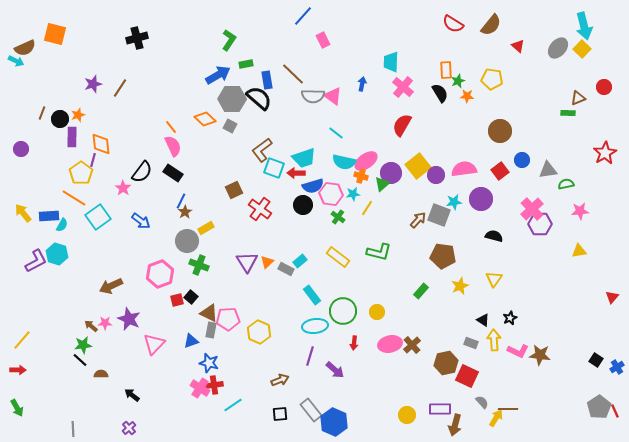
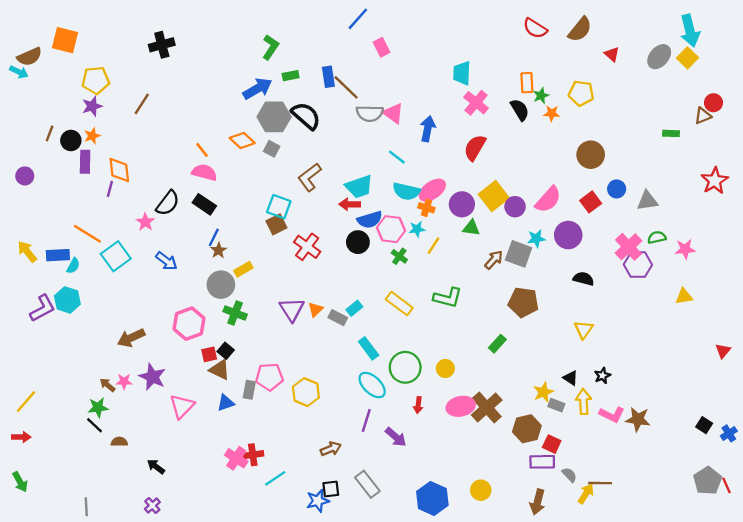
blue rectangle: (267, 80) -> (328, 77), moved
purple star: (93, 84) -> (92, 106), moved
blue arrow: (362, 84) -> (428, 129), moved, size x1.5
brown triangle: (578, 98) -> (703, 116), moved
pink semicircle: (173, 146) -> (204, 172), turned -50
cyan square: (274, 168) -> (279, 207), moved
pink semicircle: (464, 169) -> (548, 200), turned 140
yellow pentagon: (81, 173) -> (96, 80), moved, turned 30
green triangle: (382, 184) -> (471, 228), moved, turned 49
green semicircle: (566, 184) -> (657, 237), moved
yellow star: (460, 286) -> (543, 392), moved
brown triangle: (209, 313) -> (220, 370), moved
cyan ellipse: (315, 326) -> (372, 385), turned 50
brown cross: (412, 345) -> (487, 407), size x1.5
blue star: (209, 363) -> (318, 501), moved, turned -30
red square: (467, 376) -> (552, 444), size x0.7
purple rectangle: (440, 409) -> (542, 462), moved
blue hexagon: (334, 422) -> (432, 498), moved

